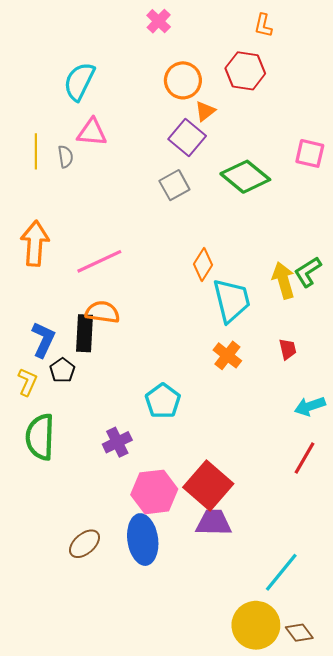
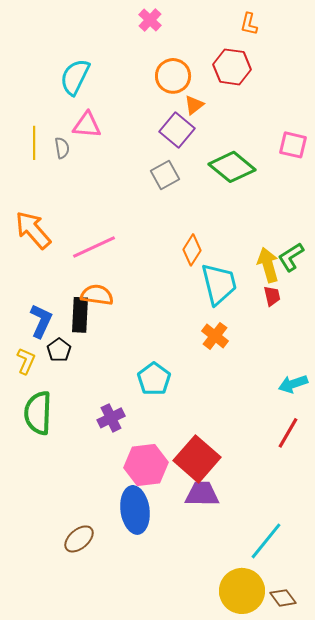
orange arrow: (35, 243) -> (33, 230), turned -45
red trapezoid: (288, 349) -> (272, 296), moved
brown ellipse: (85, 544) -> (79, 539), moved

